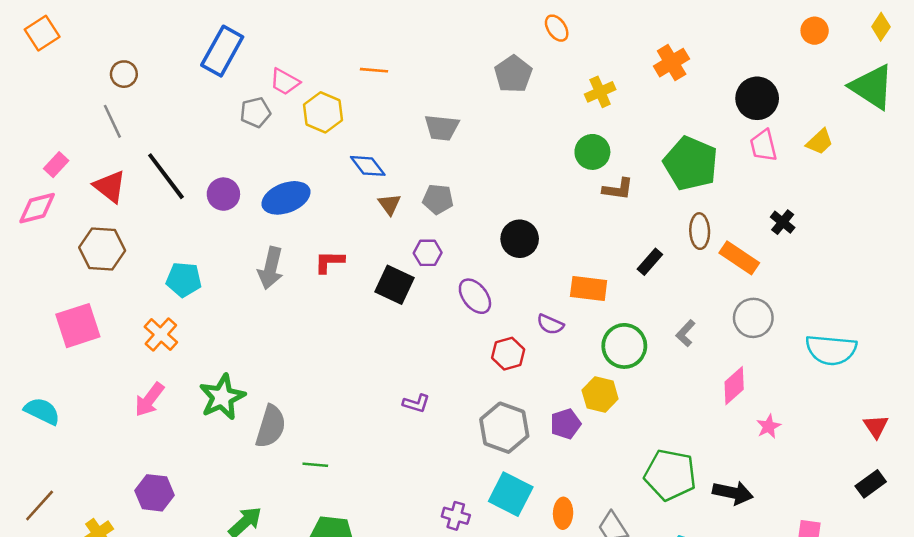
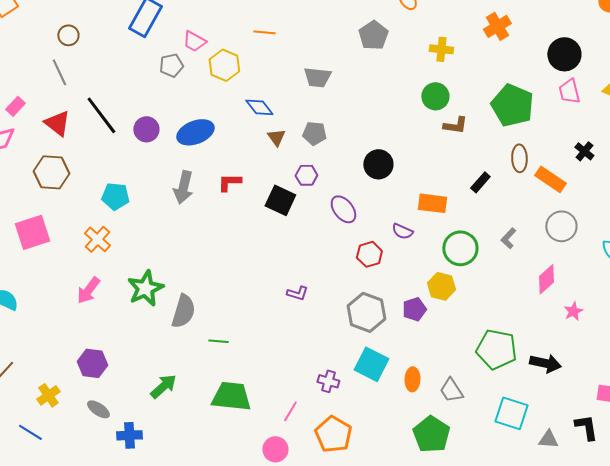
yellow cross: (600, 92) -> (441, 49), turned 30

